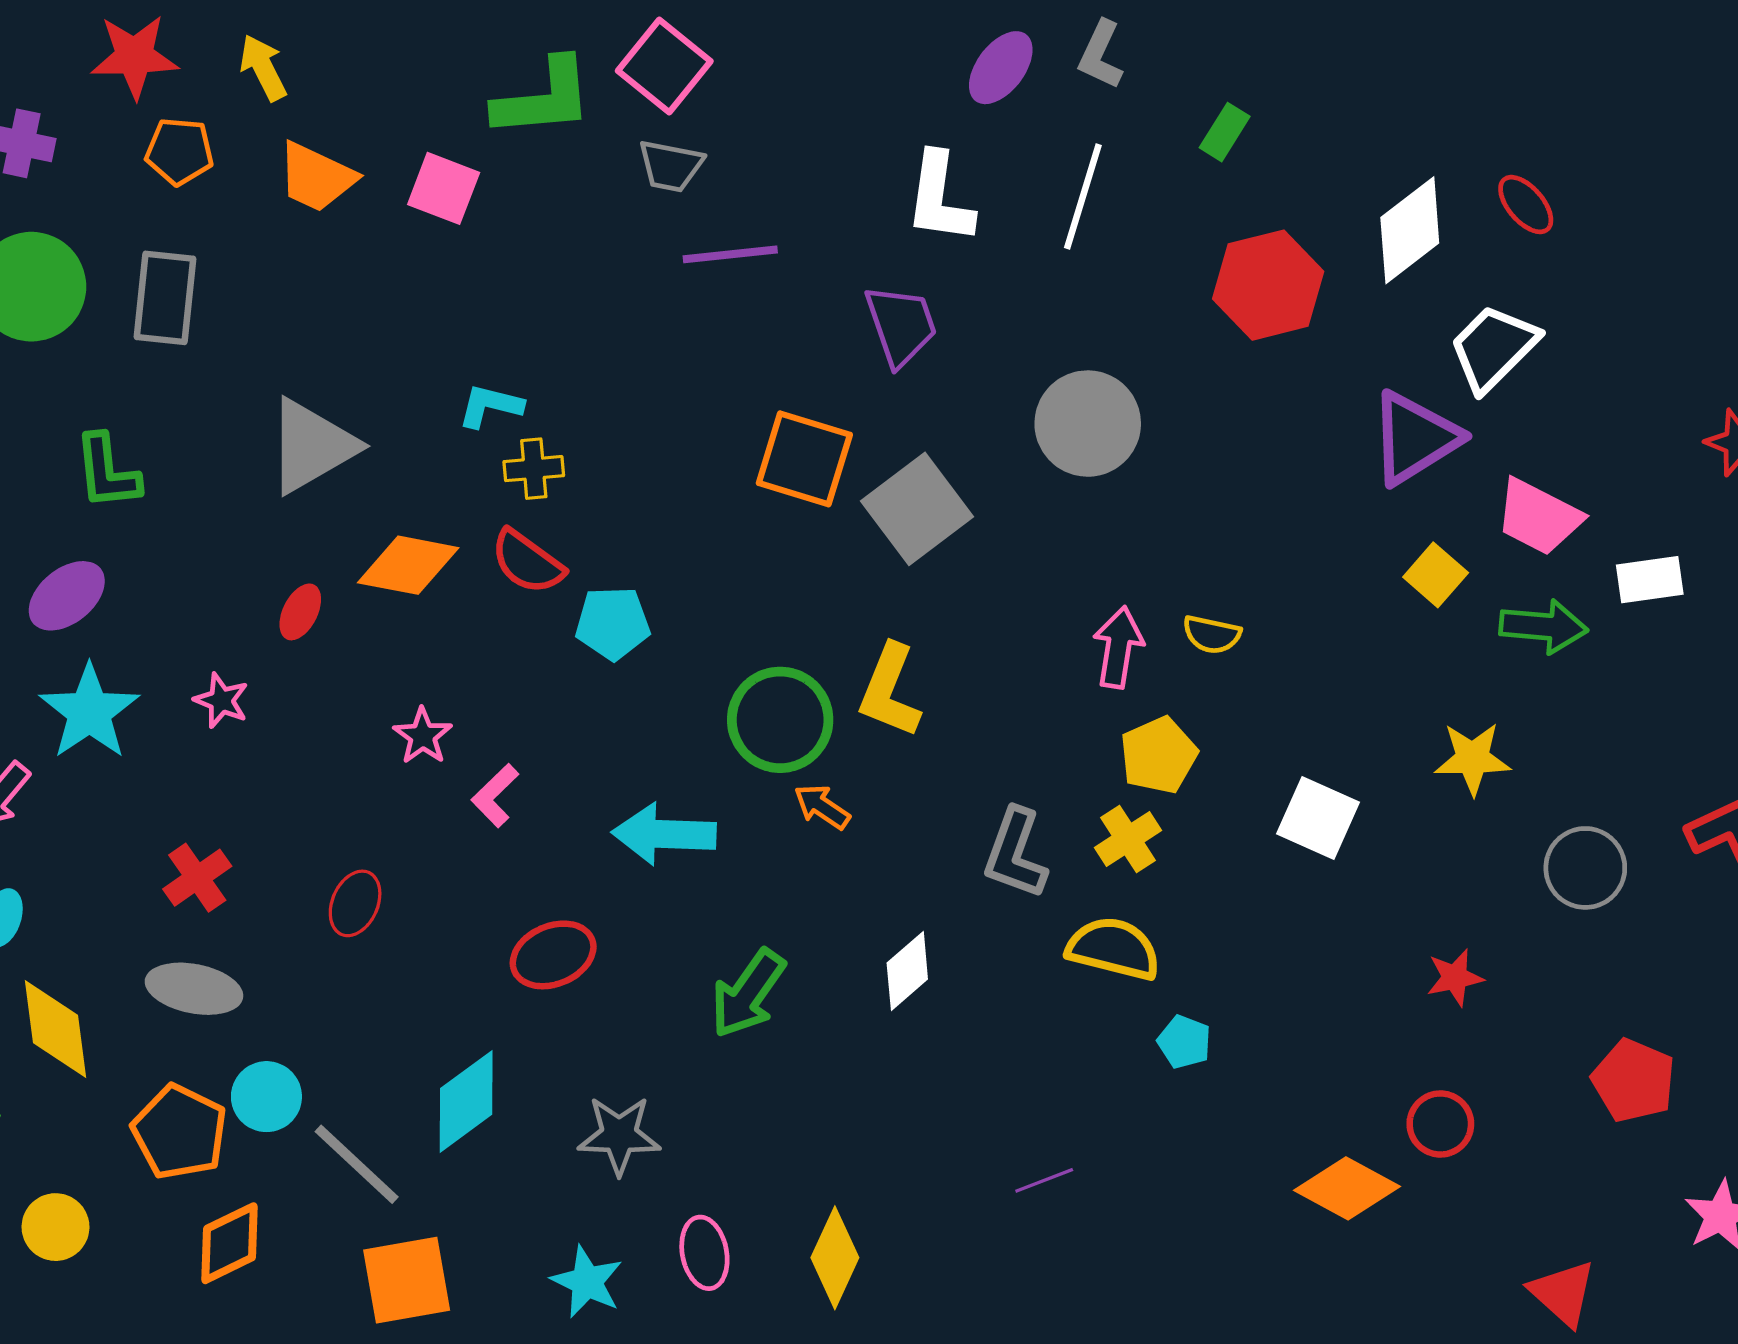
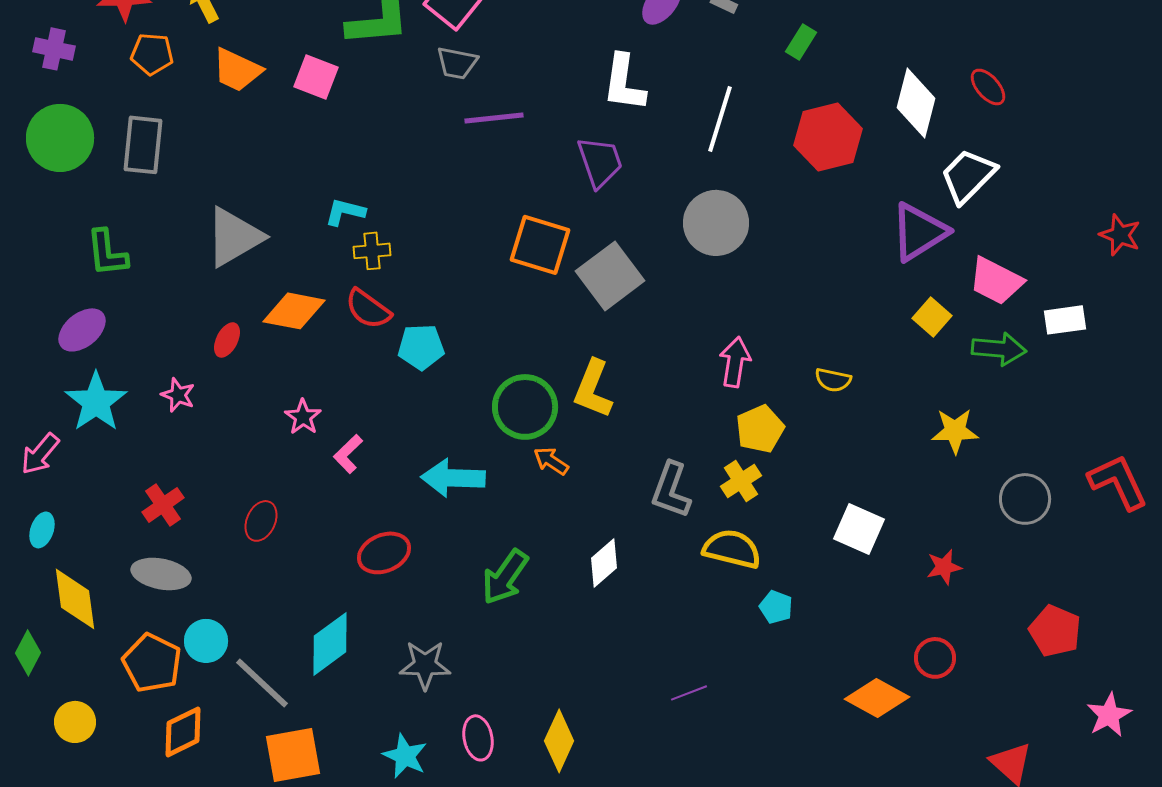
white line: (1083, 196) -> (720, 119), moved
white diamond: (1410, 230) -> (916, 103), turned -38
yellow semicircle: (1212, 634) -> (833, 380), moved
white square: (1318, 818) -> (859, 529), moved

